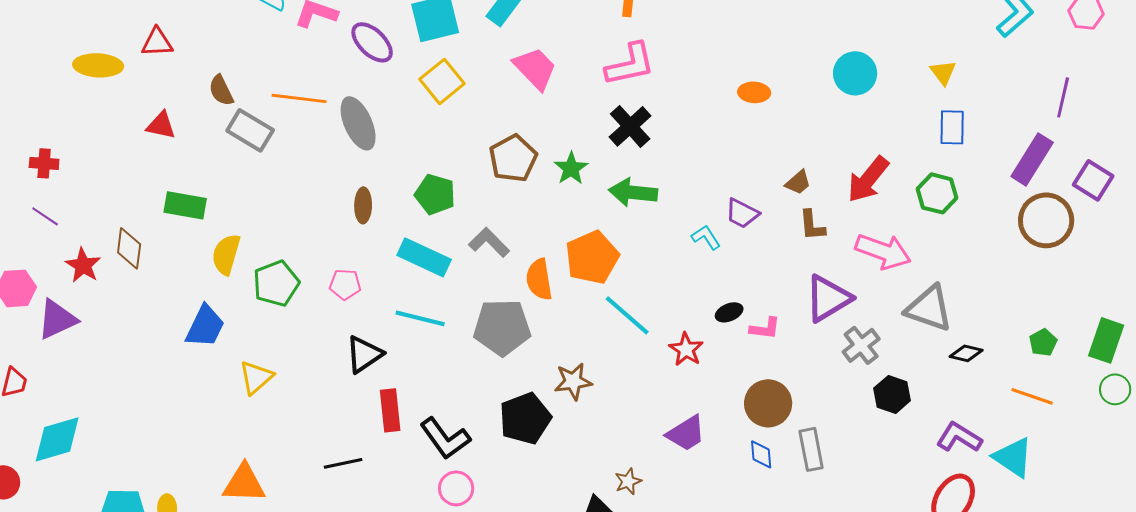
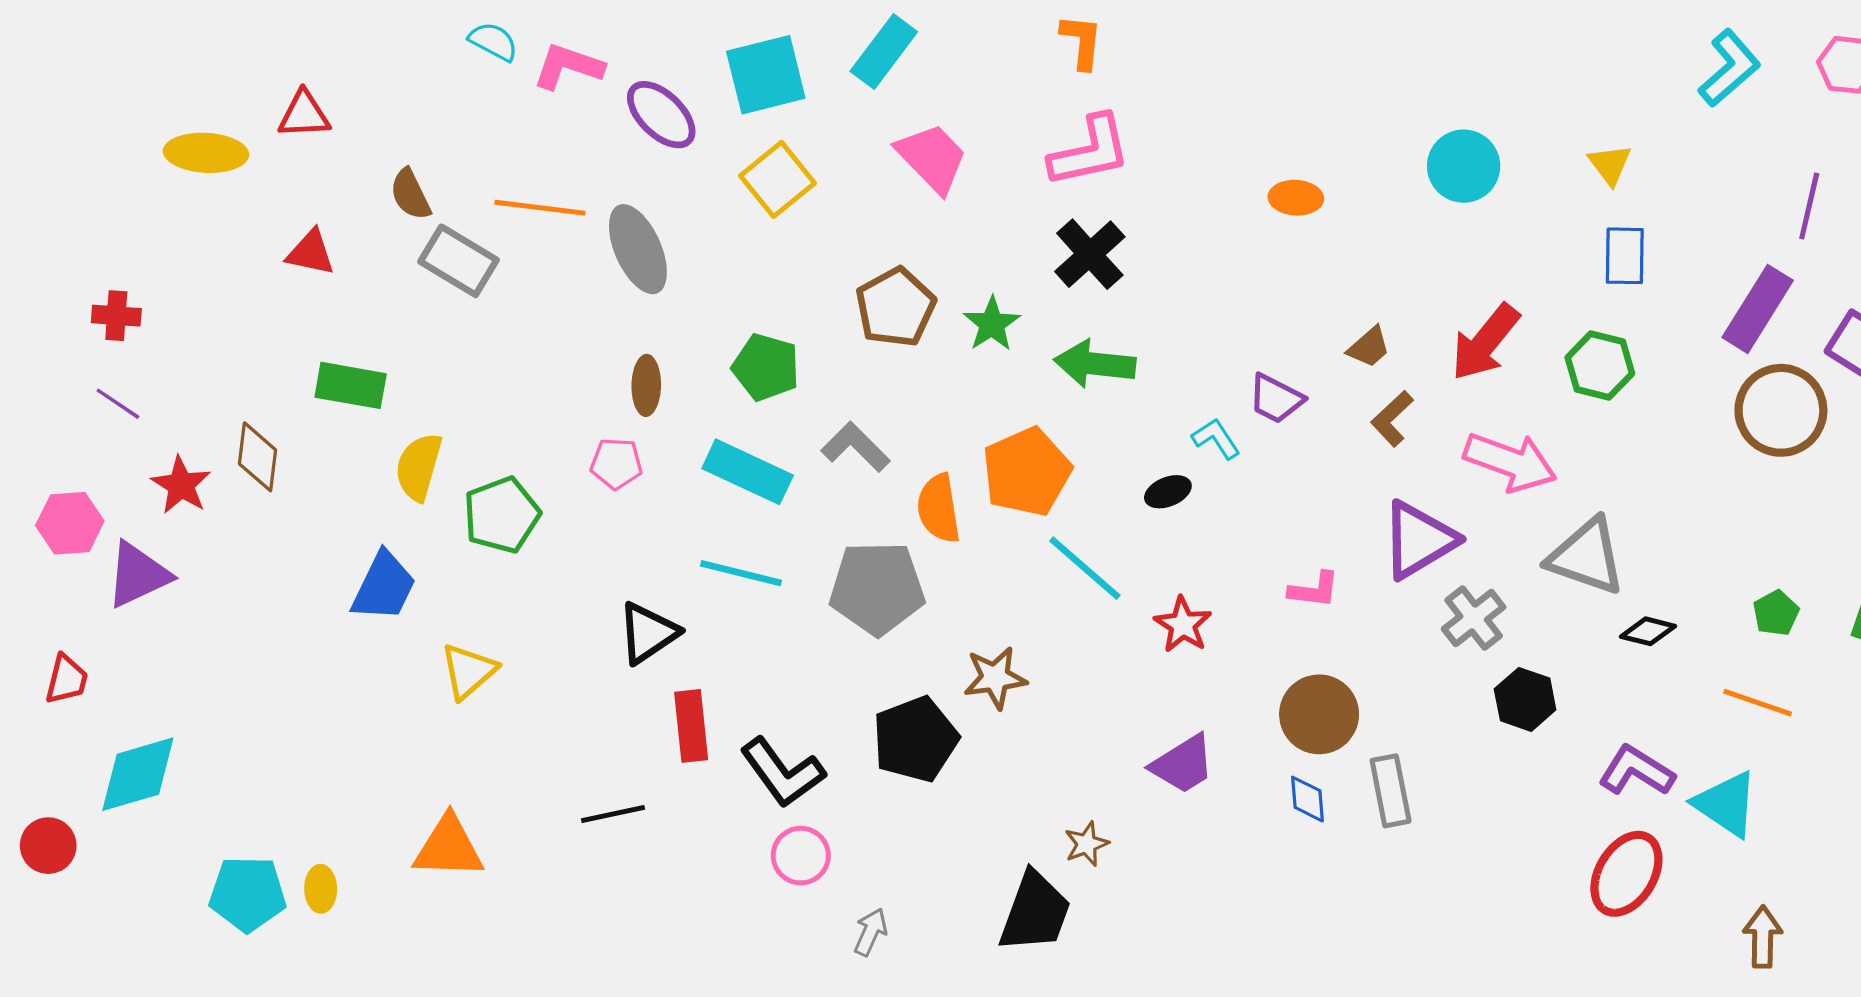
brown L-shape: (812, 225) -> (1392, 419), turned 52
pink pentagon: (345, 284) -> (616, 463), moved
black ellipse: (729, 312) -> (1168, 492), moved

